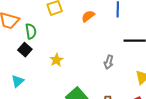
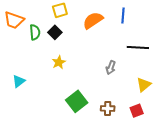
orange semicircle: (88, 16) -> (93, 20), size x1.5
black square: (25, 50) -> (55, 32), moved

